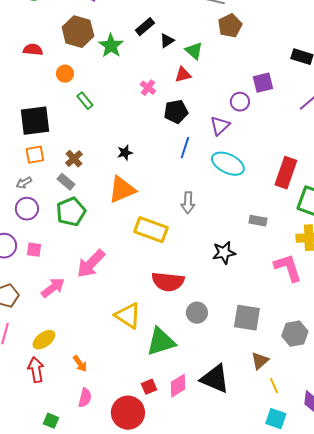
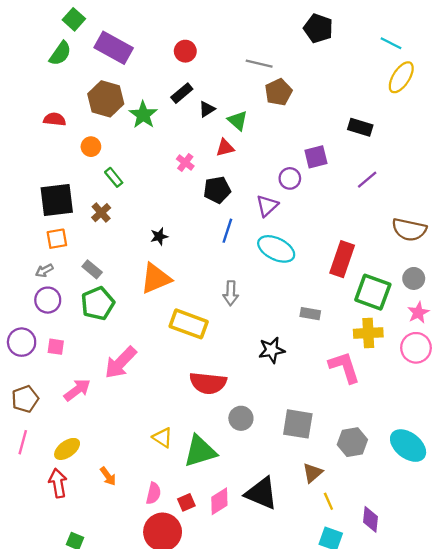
brown cross: (74, 159) -> (101, 213), moved
yellow triangle: (128, 316) -> (163, 438), moved, size x0.7
pink semicircle: (85, 398) -> (153, 493), moved

